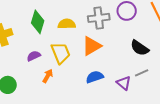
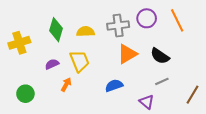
orange triangle: (92, 46) -> (127, 54), moved
purple triangle: (124, 83) -> (147, 102), moved

